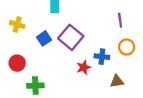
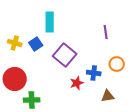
purple line: (120, 20) -> (106, 32), moved
blue square: (44, 38) -> (36, 44), moved
red circle: (17, 63) -> (15, 79), size x1.5

